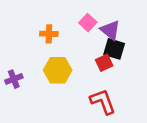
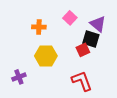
purple triangle: (110, 30) -> (98, 24), moved
purple cross: (14, 79) -> (19, 77), moved

